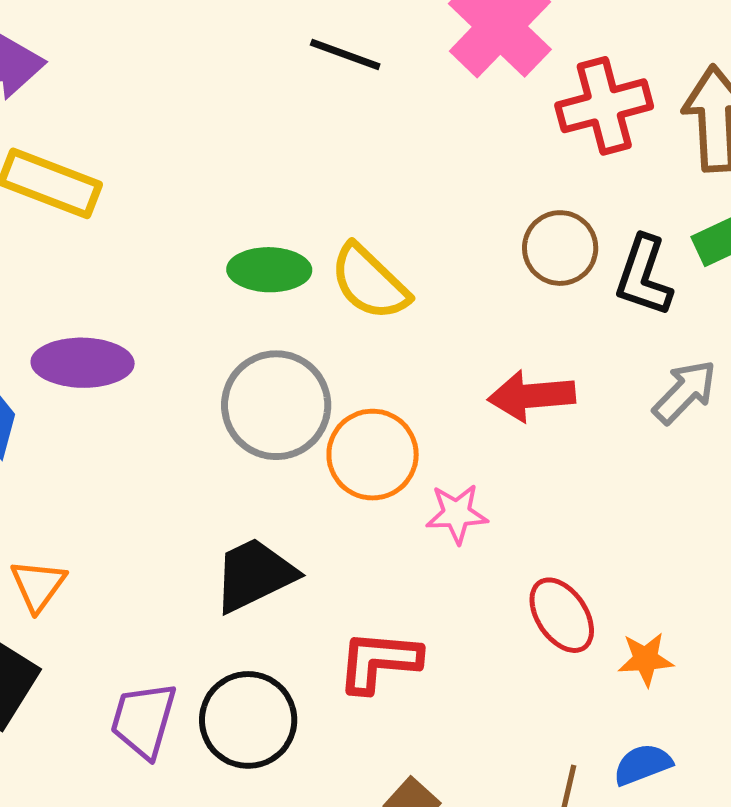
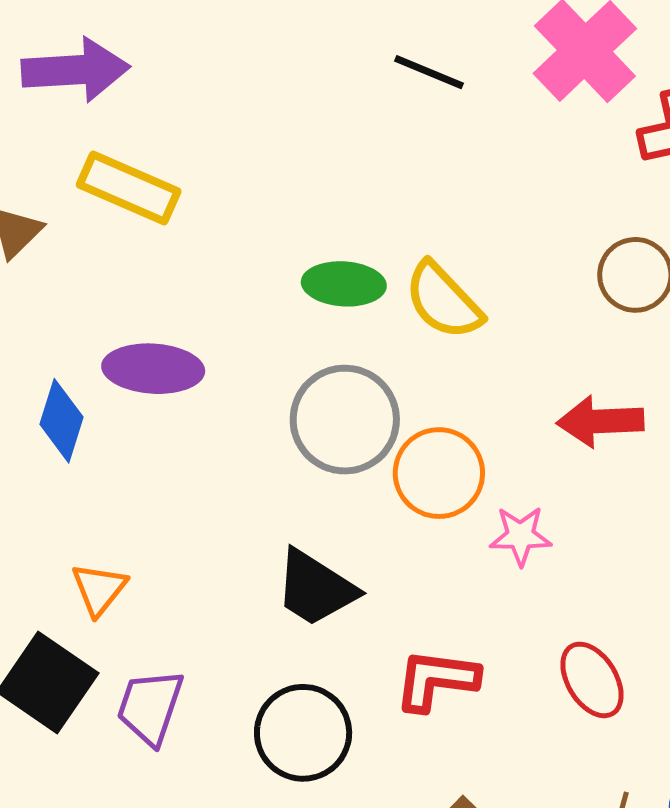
black trapezoid: (254, 575) -> (316, 588), turned -124
red ellipse: (562, 615) -> (592, 680), moved
purple trapezoid: (143, 720) -> (150, 707), moved

